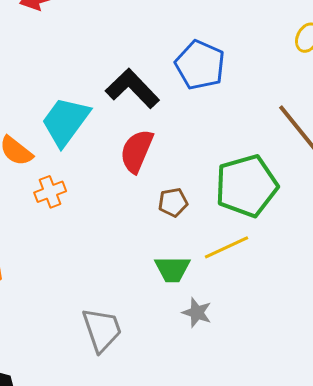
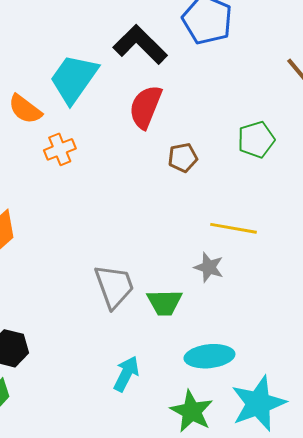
green pentagon: (246, 186) -> (256, 140), size x0.6
yellow line: (227, 247) -> (234, 228), moved, turned 36
green trapezoid: (172, 269) -> (165, 302), moved

